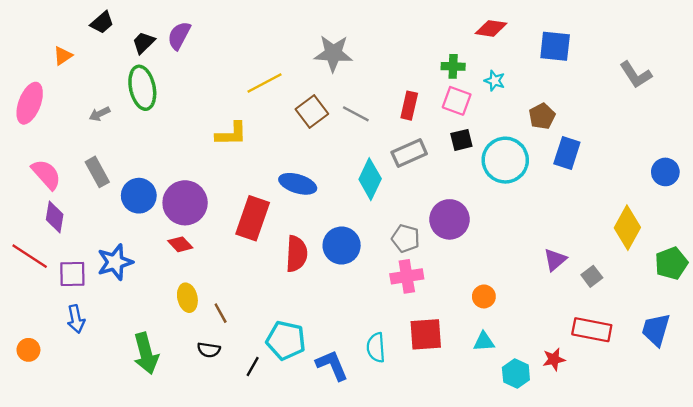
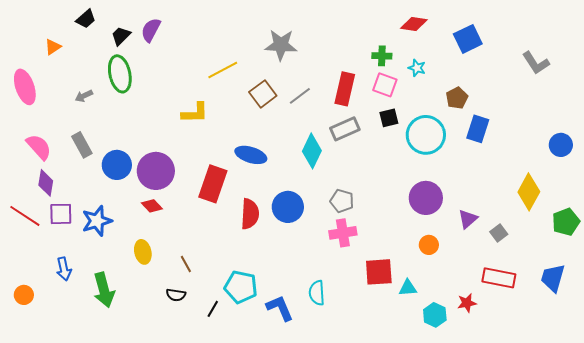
blue square: (555, 46) -> (468, 39), turned -32
pink ellipse: (30, 103) -> (25, 87), turned -40
red rectangle: (409, 106) -> (345, 89), size x1.4
gray line: (356, 114) -> (300, 96), turned -65
purple circle: (449, 219) -> (426, 198), moved
purple square: (72, 274) -> (61, 214), moved
orange circle: (484, 296) -> (429, 245), moved
yellow ellipse: (187, 298) -> (143, 252), moved
red square: (426, 334) -> (379, 272), moved
green arrow: (146, 353) -> (104, 290), moved

